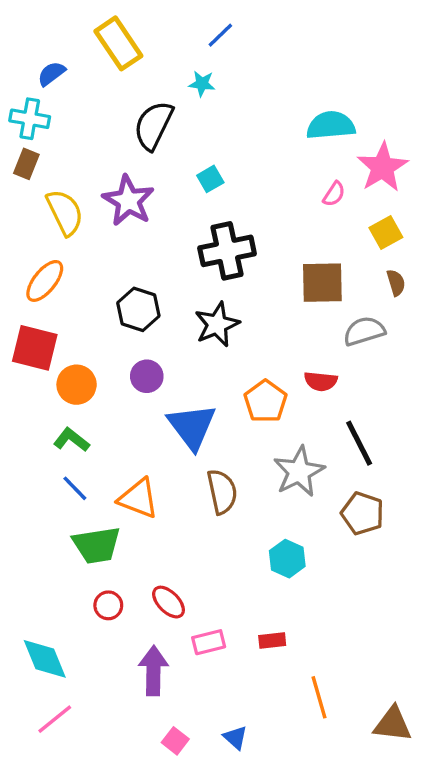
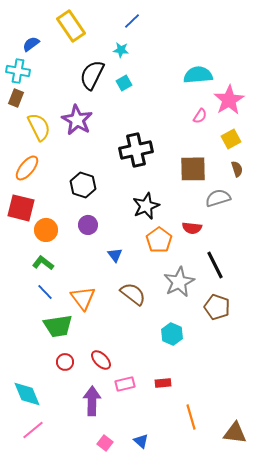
cyan square: (210, 179) -> (124, 83), moved
black star: (217, 324) -> (146, 206), moved
blue triangle: (192, 426) -> (115, 255), size x0.5
brown semicircle: (222, 492) -> (133, 294), turned -40
orange triangle: (138, 498) -> (83, 298), turned 32

